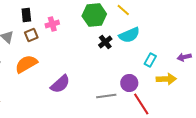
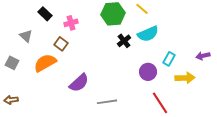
black rectangle: (26, 15) -> (45, 14), turned -40
brown square: (31, 35) -> (61, 44), moved, turned -32
purple circle: (129, 83) -> (148, 72), moved
gray line: (106, 96) -> (107, 102), moved

